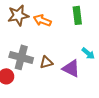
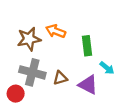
brown star: (18, 15) -> (29, 39), moved
green rectangle: (77, 15) -> (87, 46), moved

